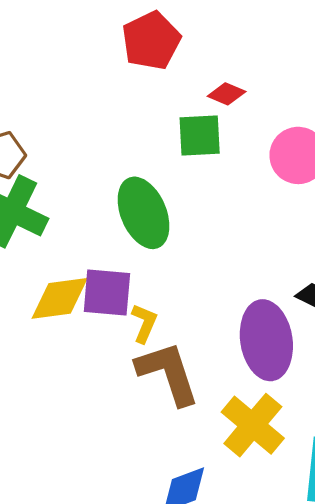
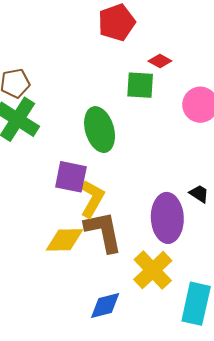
yellow diamond: (60, 298) -> (64, 240), moved
yellow L-shape: (144, 323) -> (92, 199), size x1.5

